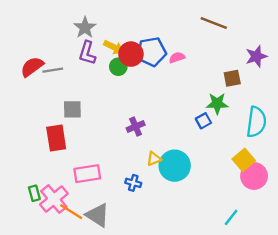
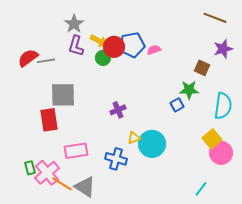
brown line: (214, 23) -> (215, 18), moved
brown square: (232, 78) -> (202, 68), turned 35
gray square: (72, 109) -> (63, 95), size x1.5
blue cross: (133, 183) -> (116, 159), size x1.5

